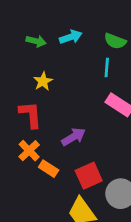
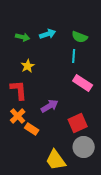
red square: (89, 176) -> (78, 123), moved

